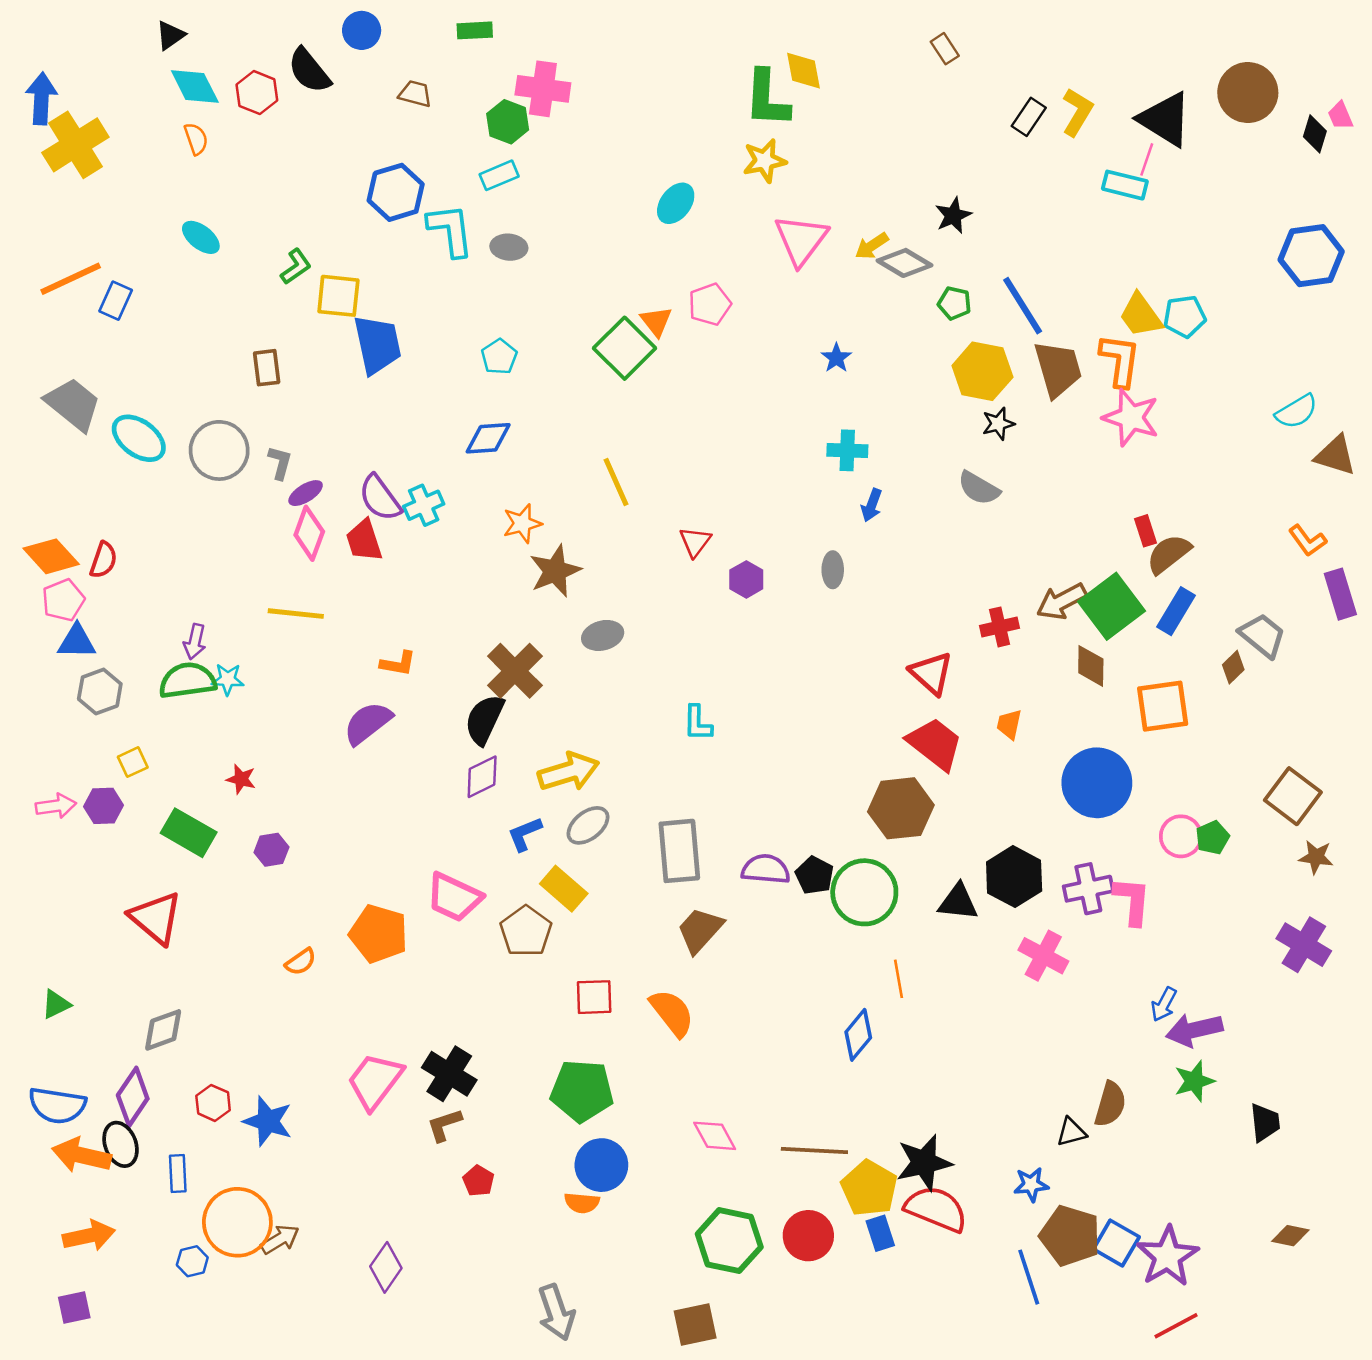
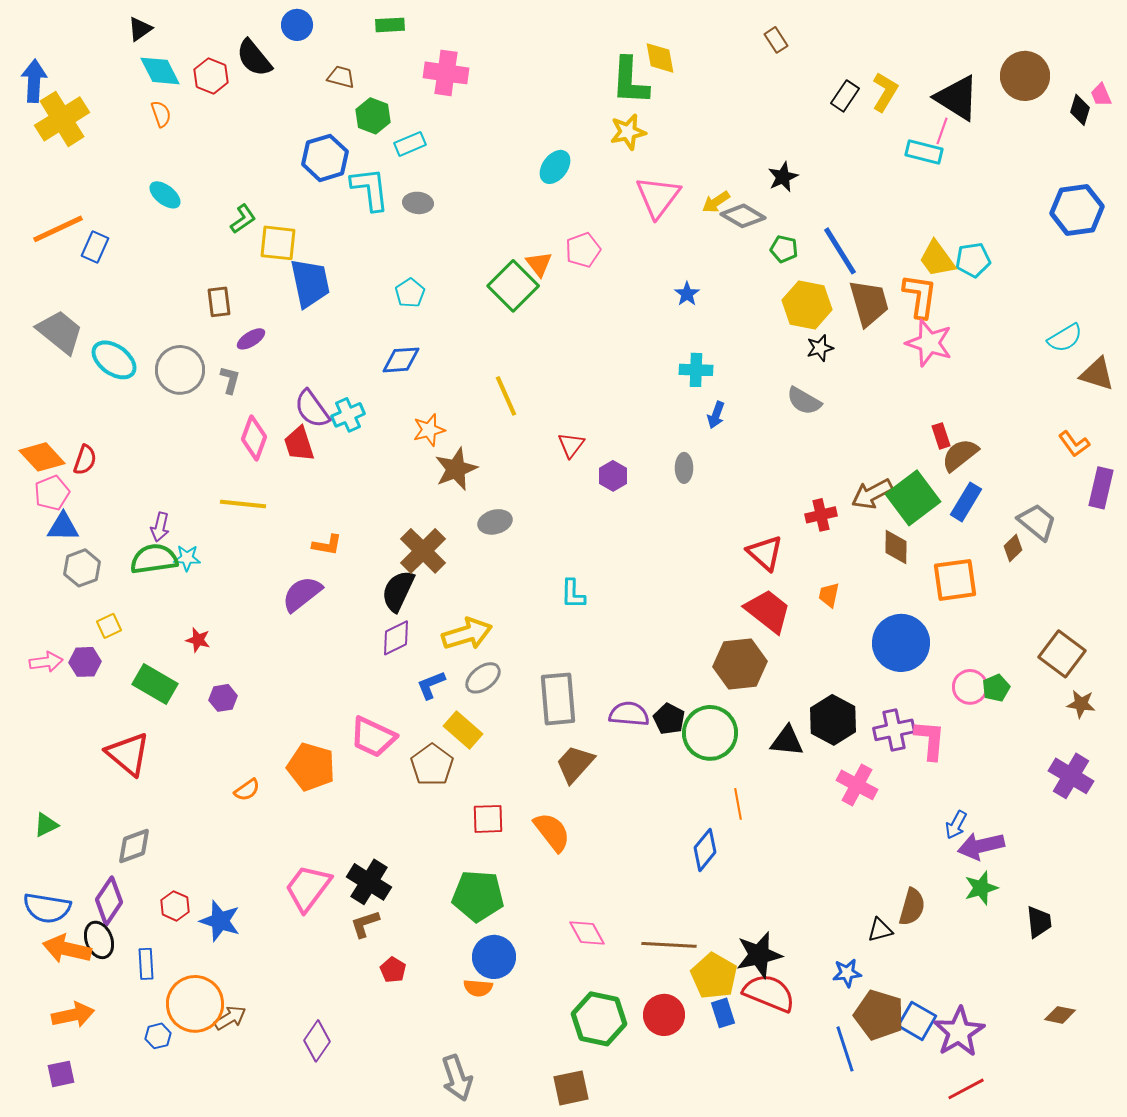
green hexagon: (508, 122) -> (373, 116), moved
purple ellipse: (306, 493) -> (251, 339), moved
purple rectangle: (1340, 594) -> (1101, 488), turned 30

